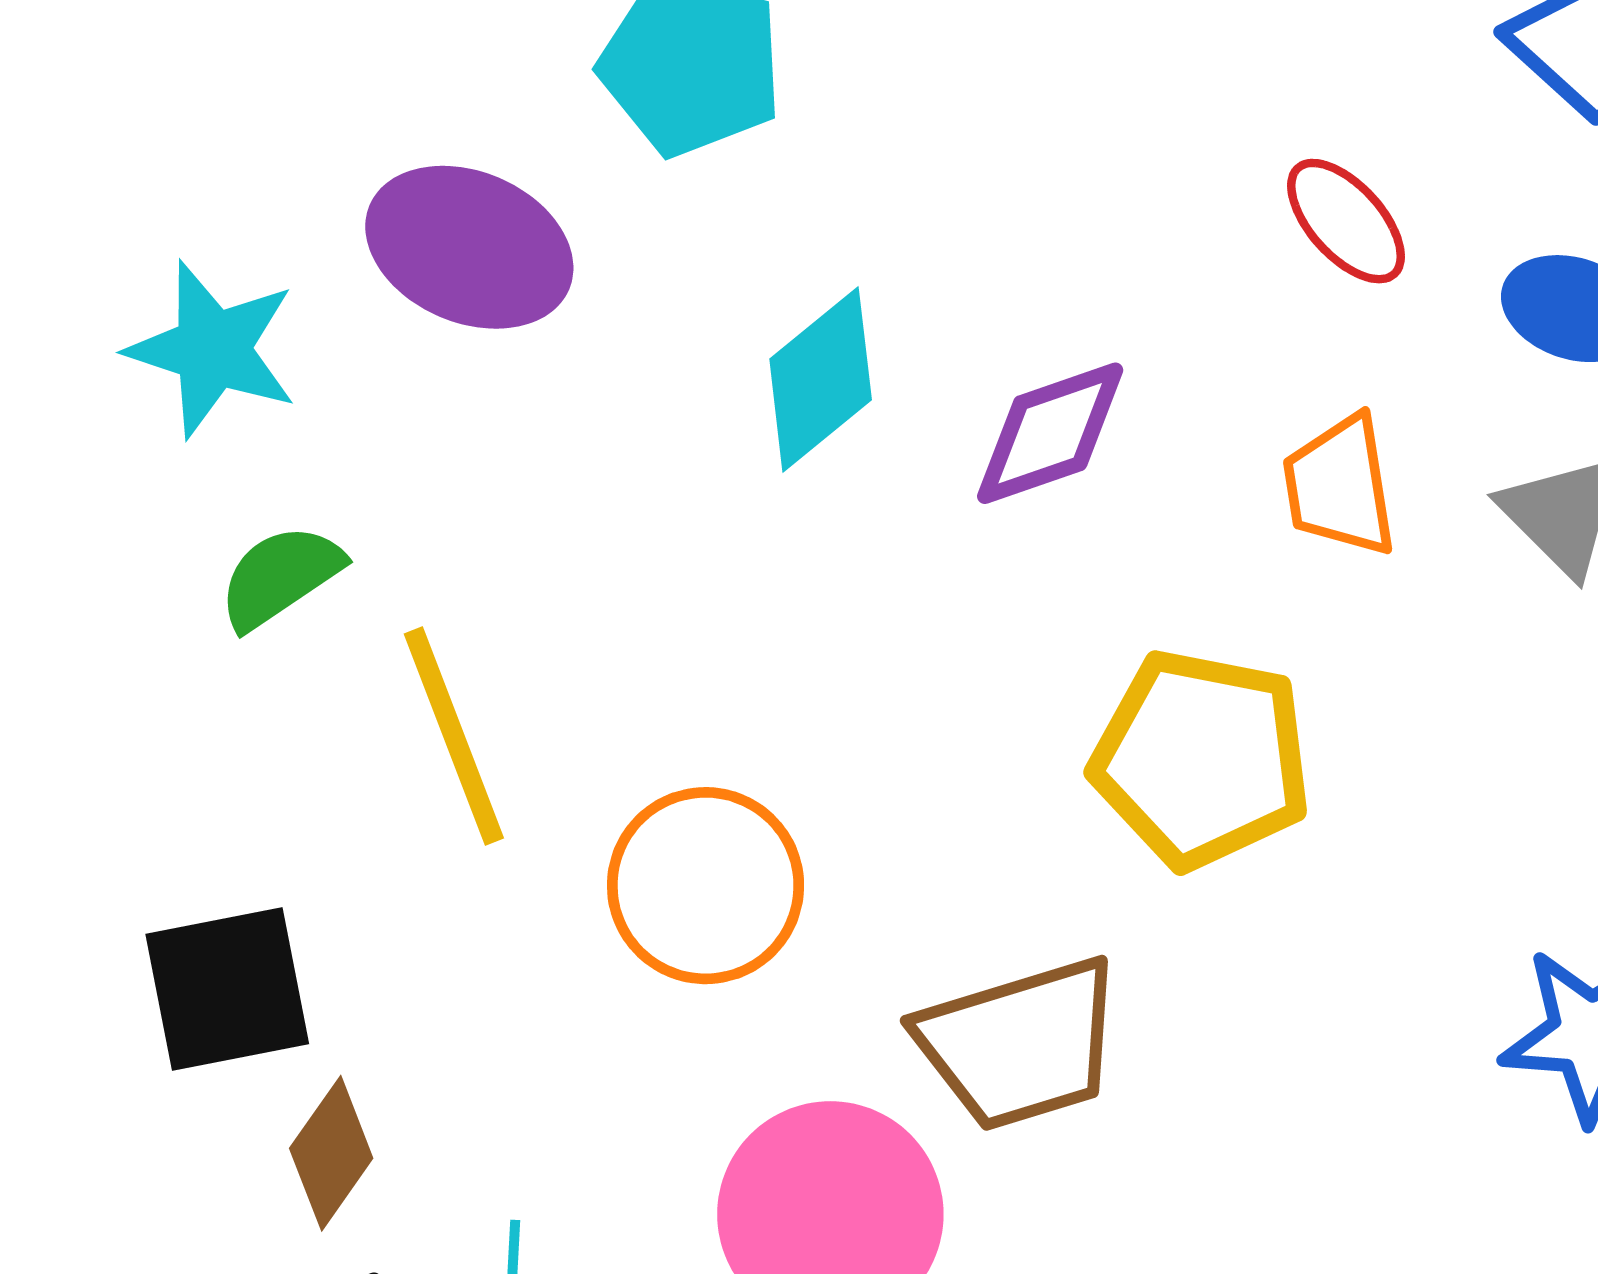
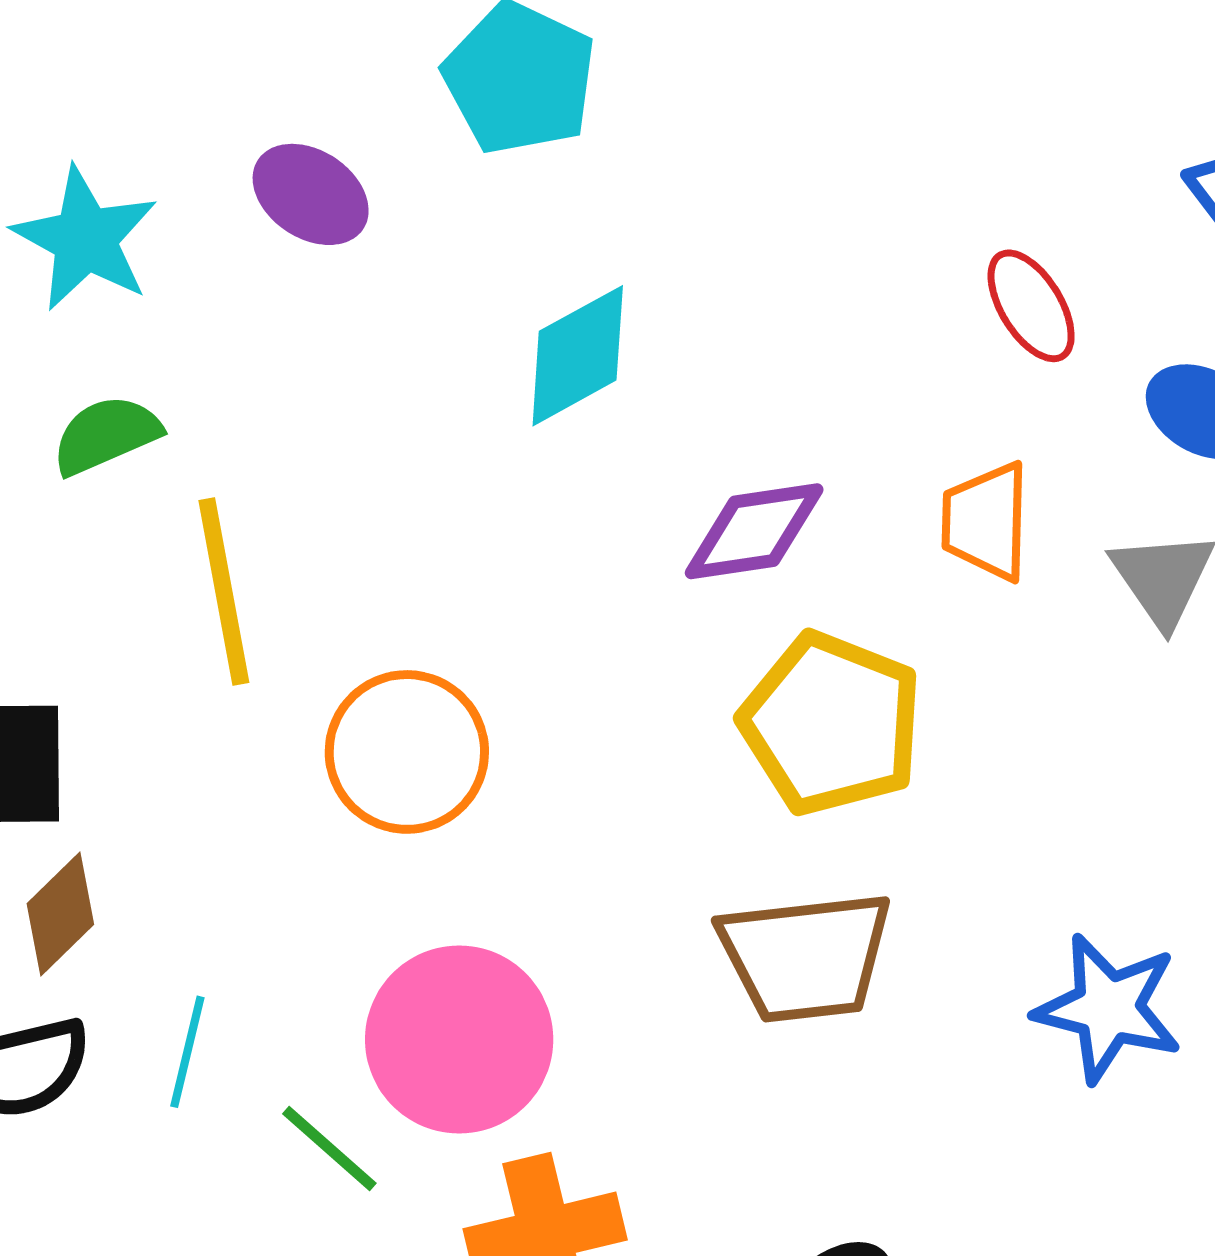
purple ellipse: (469, 247) -> (311, 194), size x0.7
purple diamond: (1050, 433) -> (754, 531), moved
brown trapezoid: (1020, 1044) -> (806, 957), moved

